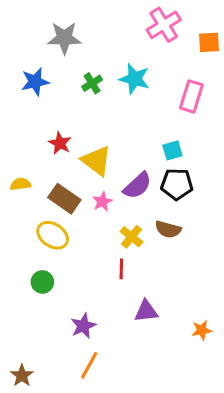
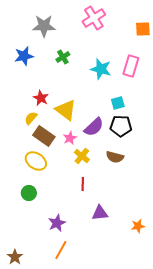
pink cross: (164, 25) -> (94, 18), moved
cyan star: (134, 79) -> (101, 69), moved
yellow semicircle: (20, 184) -> (31, 118), moved, turned -40
yellow cross: (132, 237) -> (82, 156), moved

